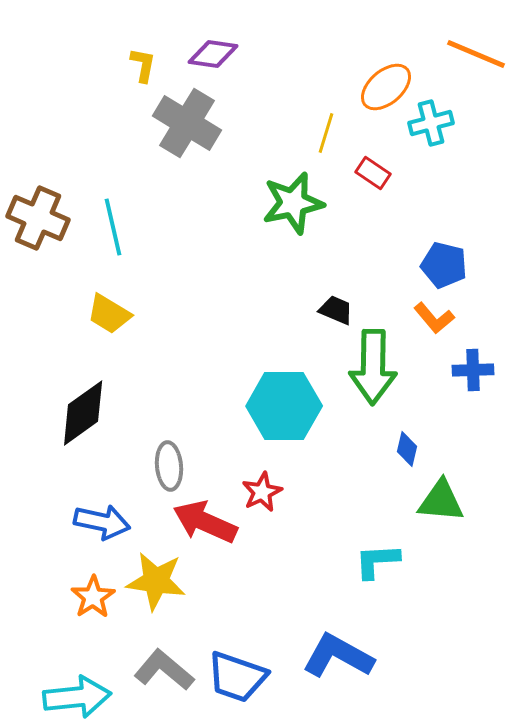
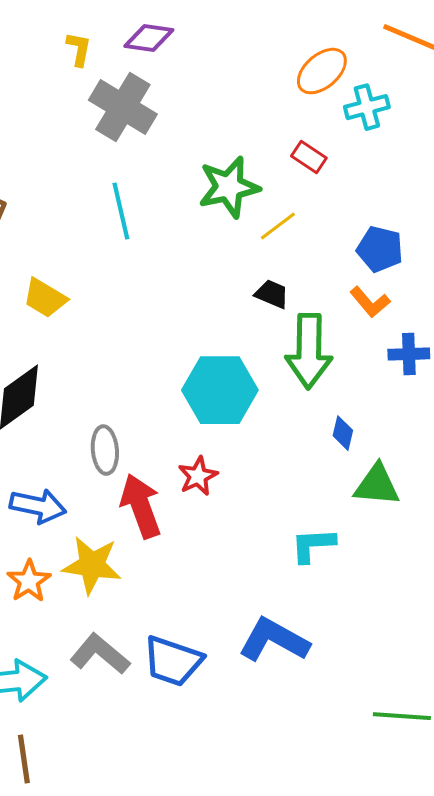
yellow line: (326, 133) -> (278, 226), moved, turned 36
cyan line: (113, 227) -> (121, 211), moved
red arrow: (205, 522) -> (141, 506), turned 46

